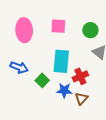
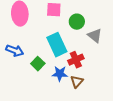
green circle: (90, 30) -> (77, 22), moved
cyan rectangle: (61, 61) -> (57, 45), turned -30

